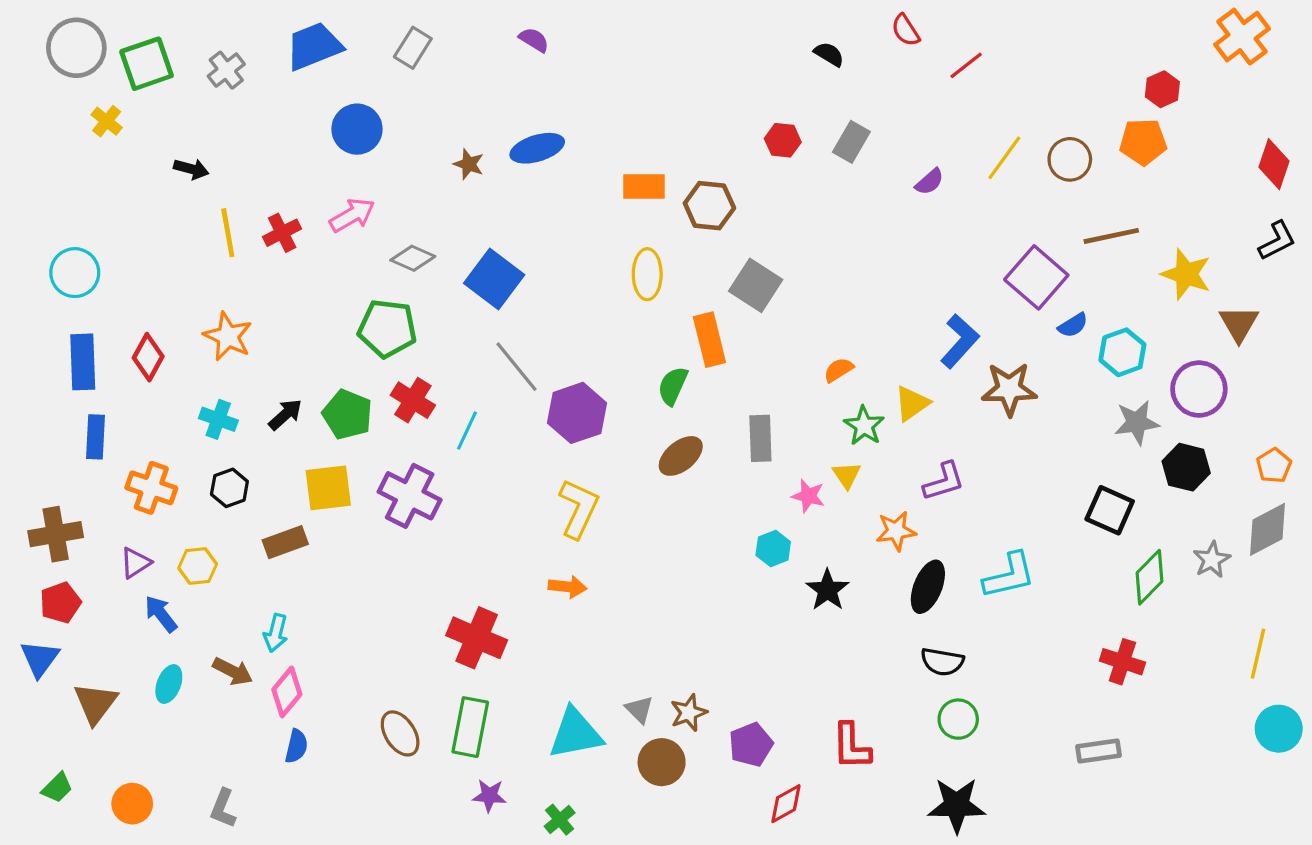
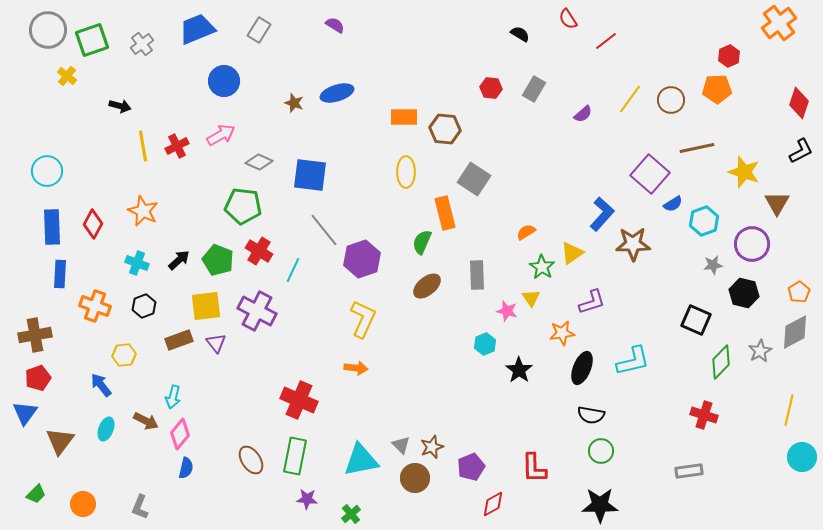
blue square: (494, 279) -> (310, 175), turned -30
gray star: (1137, 422) -> (713, 265), size x0.7
purple triangle: (135, 563) -> (216, 343), moved, turned -35

